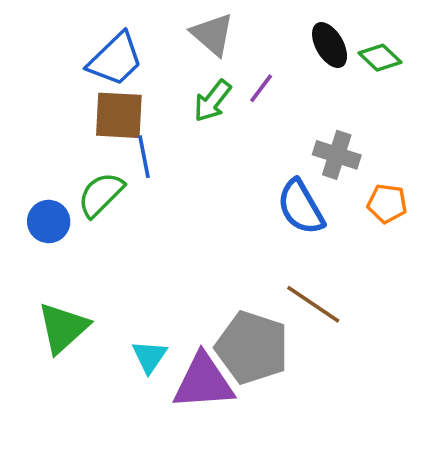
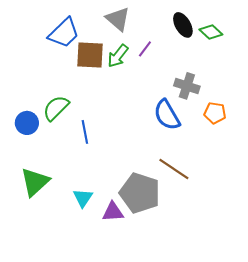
brown square: (119, 115) -> (90, 55), moved
blue line: (144, 157) -> (85, 132), moved
purple triangle: (203, 382) -> (113, 212), size x0.6

